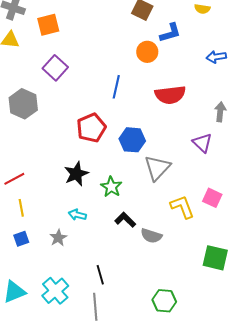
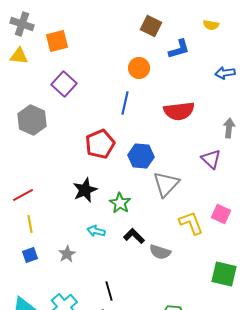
orange circle: (147, 52) -> (139, 68), moved
cyan arrow: (77, 215) -> (96, 231), moved

